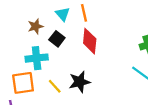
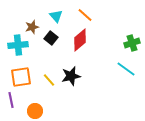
orange line: (84, 13) -> (85, 15), moved, turned -35
red diamond: (90, 41) -> (80, 40), turned 45
cyan cross: (37, 58) -> (18, 45), moved

